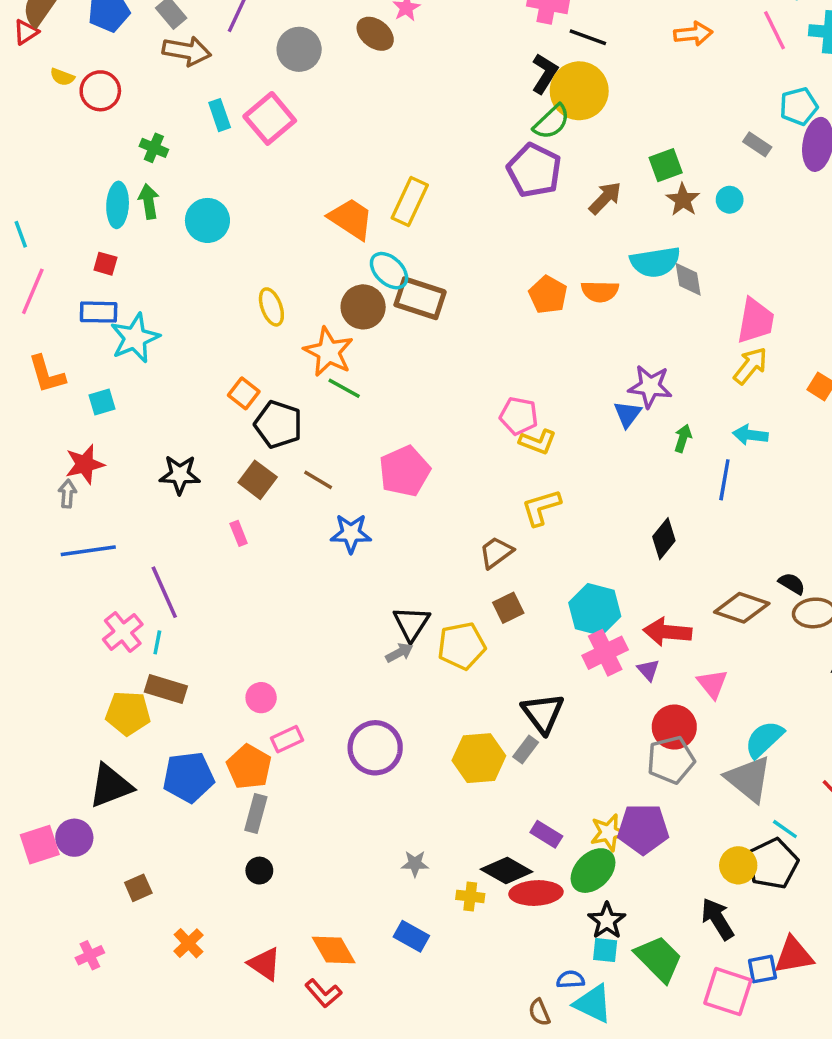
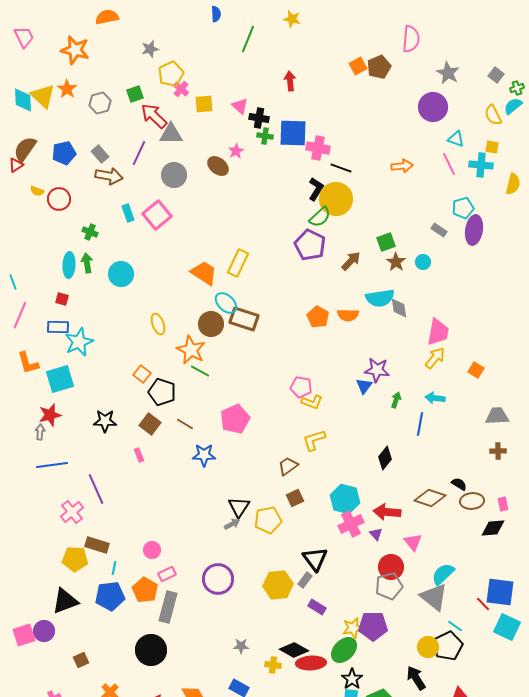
cyan square: (102, 402) -> (60, 379), size x1.8
cyan line: (157, 642) -> (114, 568), moved
gray rectangle: (256, 813) -> (168, 607), moved, size x1.4
purple rectangle: (546, 834) -> (317, 607), moved
black circle: (259, 871) -> (151, 650), size x2.0

